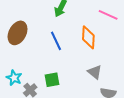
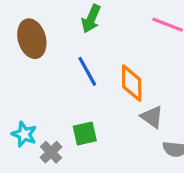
brown ellipse: (18, 33) -> (32, 39), moved, turned -40
orange diamond: (88, 37) -> (132, 83), moved

